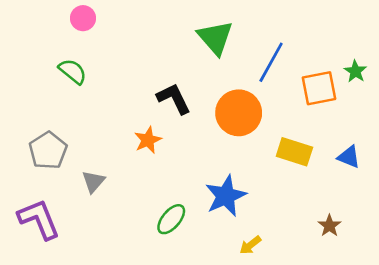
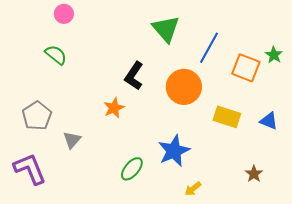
orange square: (319, 88) -> (246, 68), turned 32
black L-shape: (174, 99) -> (134, 76), turned -120

